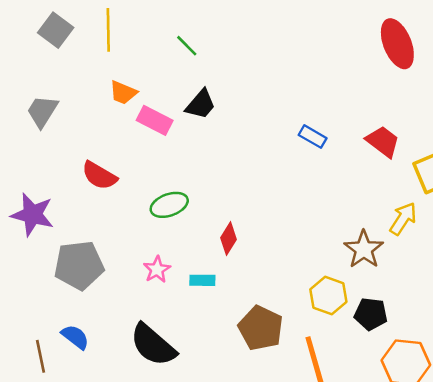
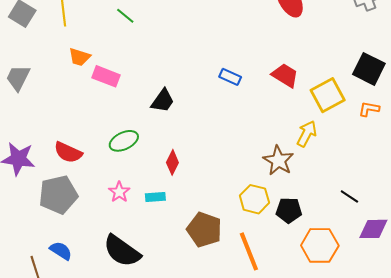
black trapezoid: (201, 104) -> (163, 101), moved
red semicircle: (99, 176) -> (68, 152), moved

